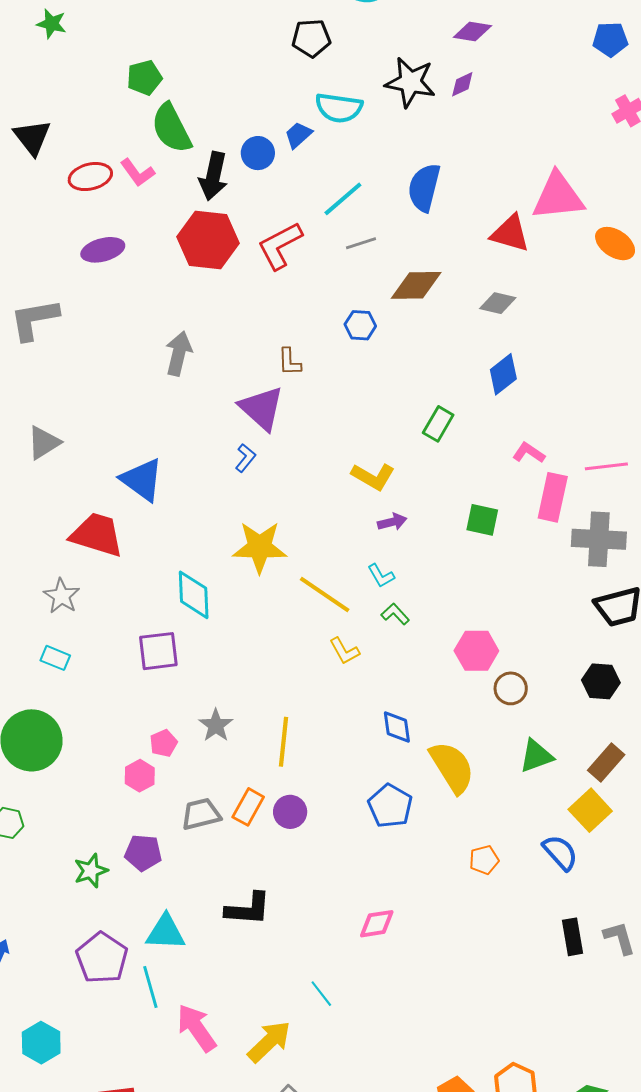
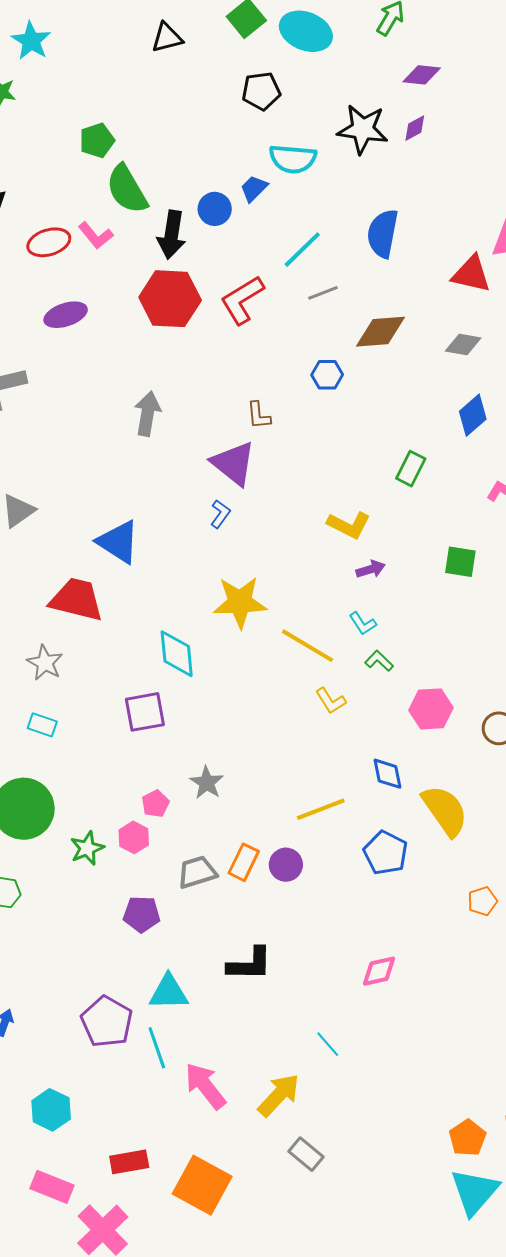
pink hexagon: (476, 651) -> (431, 709), moved
yellow line: (284, 742) -> (321, 809), moved, turned 66
green star: (91, 871) -> (87, 848), moved

